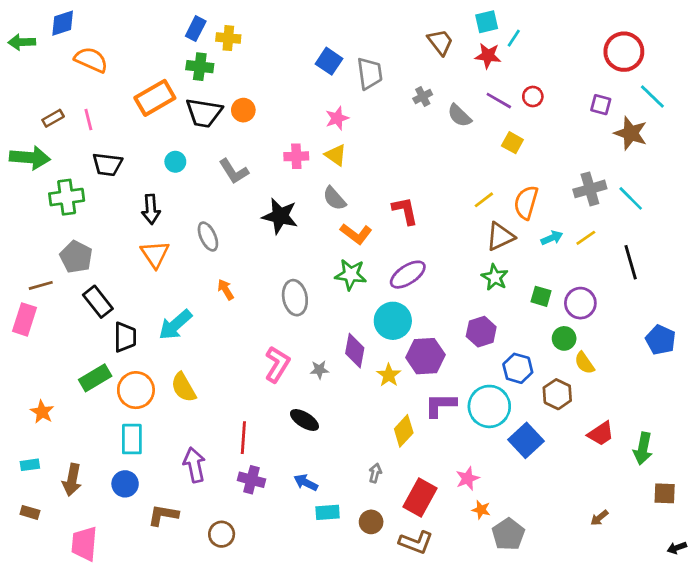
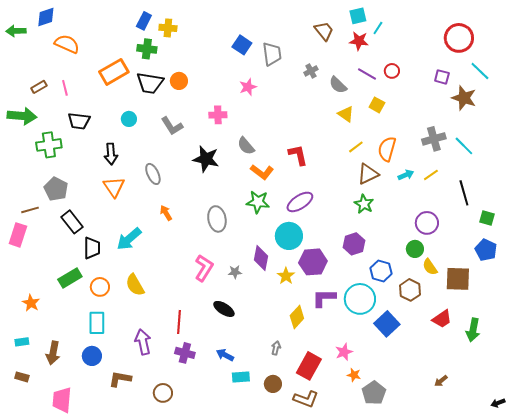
yellow triangle: (336, 155) -> (346, 114), moved
green square: (541, 296) -> (487, 218), moved
orange circle: (136, 390) -> (100, 287), size x0.7
brown square: (665, 493) -> (458, 279), moved, size x1.5

